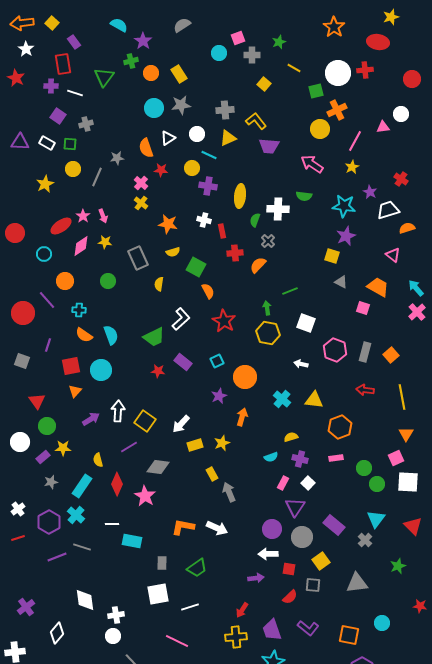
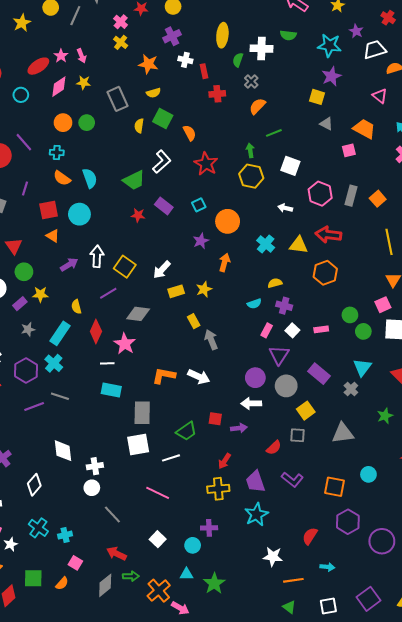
purple cross: (208, 186) -> (172, 36), moved, turned -36
orange semicircle: (258, 265) -> (257, 106), moved
green square: (196, 267) -> (163, 119), moved
orange circle: (65, 281) -> (63, 123), moved
pink square: (363, 308) -> (349, 150), turned -32
red arrow: (365, 390) -> (328, 235), moved, size x1.4
orange triangle: (75, 391) -> (53, 236), turned -40
pink rectangle: (336, 458) -> (321, 329), moved
white line: (112, 524) -> (107, 363), moved
gray rectangle: (162, 563) -> (142, 413), size x1.6
green trapezoid: (197, 568) -> (186, 431), moved
red square: (289, 569) -> (215, 419), moved

